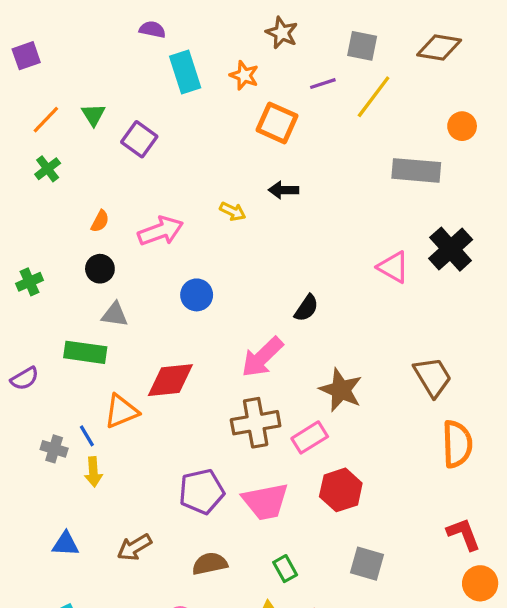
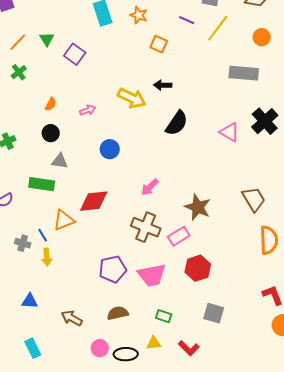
purple line: (323, 84) -> (187, 20), turned 42
orange square: (277, 123) -> (159, 44), size x0.7
orange circle: (462, 126) -> (262, 37), moved
yellow arrow: (233, 211) -> (132, 98), size x1.8
pink arrow: (161, 231) -> (88, 110), size x0.6
black semicircle: (306, 308) -> (177, 123), moved, size x1.5
pink arrow: (262, 357) -> (150, 187), size x0.7
brown cross: (256, 423) -> (146, 227), turned 32
brown arrow: (134, 547) -> (72, 318), moved, turned 60
green rectangle: (285, 569) -> (164, 316), turned -42

